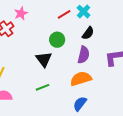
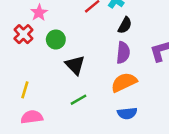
green circle: (57, 40) -> (56, 39), moved
blue semicircle: (80, 104) -> (127, 113), turned -126

